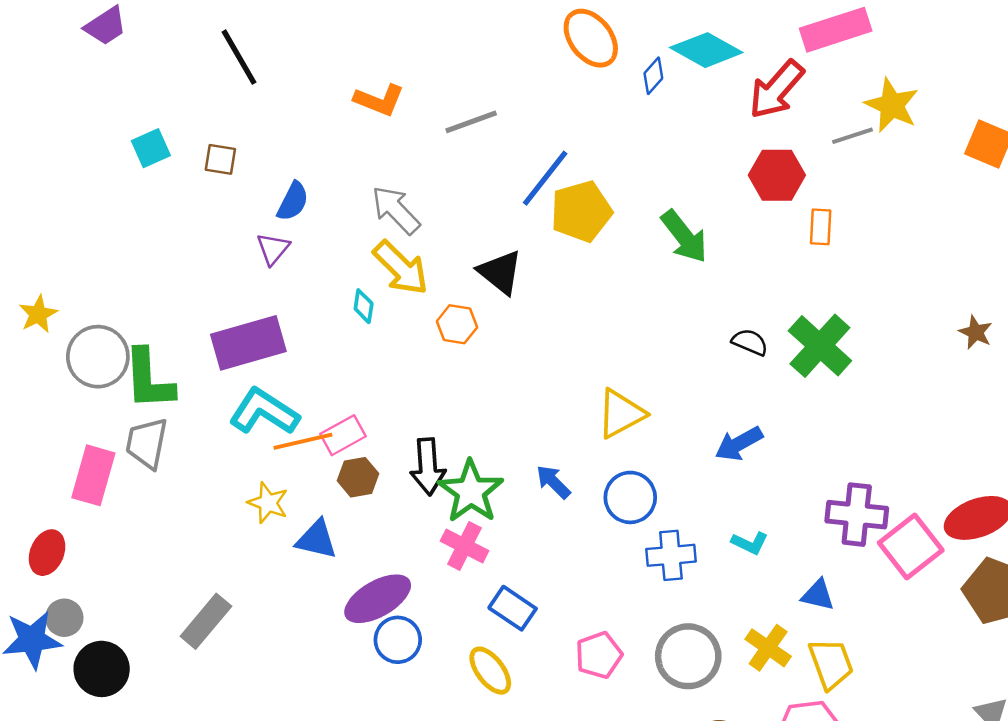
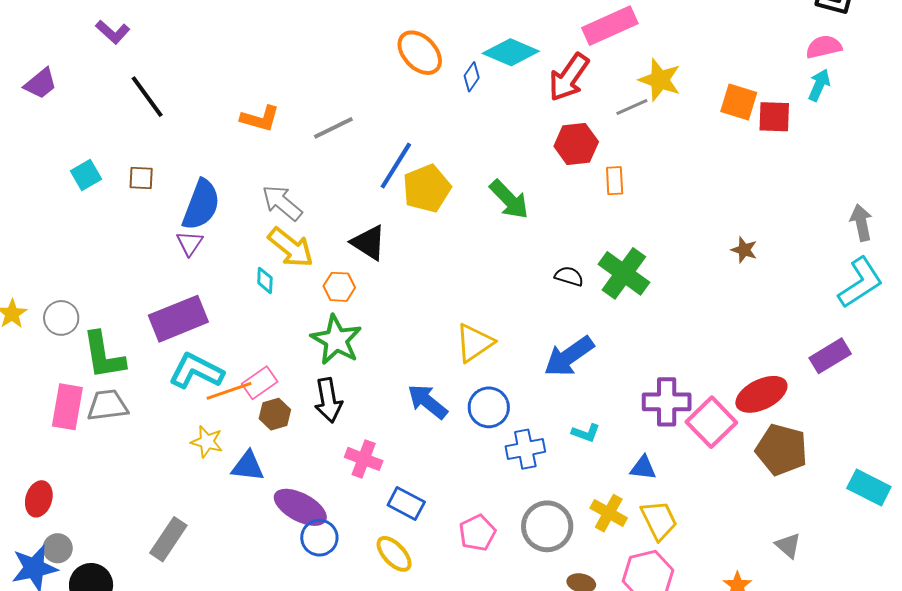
blue semicircle: (293, 201) -> (201, 205), size x1.6
gray circle: (98, 357) -> (61, 318), moved, size x0.7
gray trapezoid: (147, 443) -> (107, 405), turned 78
blue arrow: (739, 444) -> (569, 356), size x1.4
pink rectangle: (93, 475) -> (67, 407), moved
blue arrow: (553, 482) -> (428, 402), size x1.4
green star: (471, 491) -> (336, 340), moved
purple ellipse: (378, 599) -> (300, 507), turned 64

